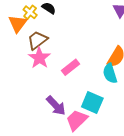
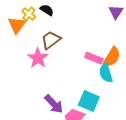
brown trapezoid: (37, 40) -> (51, 40), moved
pink rectangle: (71, 67) -> (94, 58), moved, turned 60

